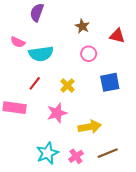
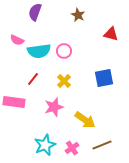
brown star: (82, 26) -> (78, 15), moved
pink circle: (89, 54) -> (64, 51), moved
yellow arrow: (90, 127) -> (85, 120), turned 45

